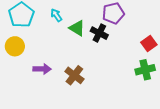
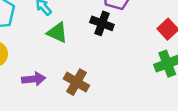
green triangle: (77, 28) -> (57, 33), moved

